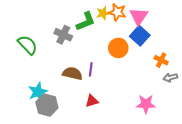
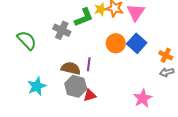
blue square: (140, 36) -> (137, 43), moved
orange cross: (161, 60) -> (166, 55), moved
pink star: (146, 104) -> (143, 98), turned -30
gray hexagon: (47, 105) -> (76, 86), moved

